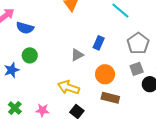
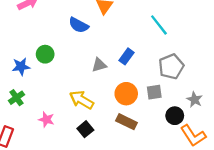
blue semicircle: (25, 28) -> (79, 25), moved
gray square: (137, 69) -> (154, 92), moved
green cross: (15, 108) -> (16, 98), moved

